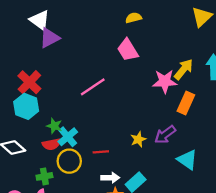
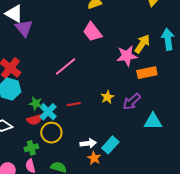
purple triangle: (49, 38) -> (24, 28), turned -36
orange rectangle: (186, 103) -> (147, 73), turned 60
yellow star: (138, 139) -> (107, 97), moved
red line: (101, 152) -> (74, 104), moved
cyan triangle: (187, 160) -> (153, 121), turned -30

